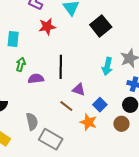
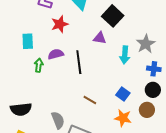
purple semicircle: (36, 79) -> (56, 54), moved
purple triangle: (79, 90) -> (100, 38), moved
orange star: (88, 122) -> (123, 118), moved

